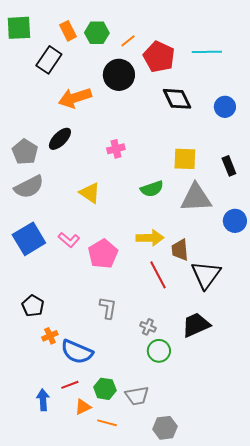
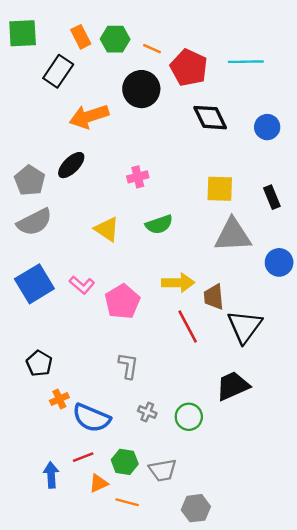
orange line: (128, 41) -> (152, 49), turned 63
green semicircle: (152, 189) -> (159, 224), moved
gray cross: (148, 327) -> (147, 412), moved

